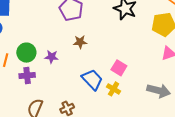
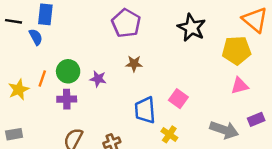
blue trapezoid: (92, 80) -> (145, 110), turned -145
yellow cross: (114, 89) -> (169, 134), moved

